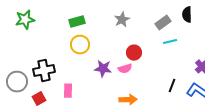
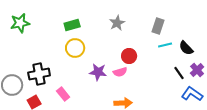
black semicircle: (187, 15) -> (186, 48), moved, turned -42
gray rectangle: (163, 23) -> (158, 26), turned -35
black line: (172, 86) -> (179, 73), moved, turned -56
pink rectangle: (68, 91) -> (63, 94), turned -40

